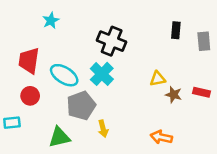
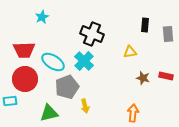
red trapezoid: (29, 61) -> (24, 50), turned -100
yellow triangle: (158, 79) -> (130, 52), moved
red circle: (30, 96) -> (25, 79), size x1.6
orange arrow: (161, 137) -> (133, 113), turned 84

